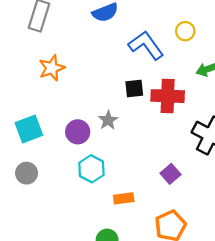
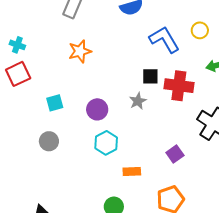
gray star: (108, 120) -> (138, 101), moved
cyan square: (29, 129) -> (55, 103), size x0.7

